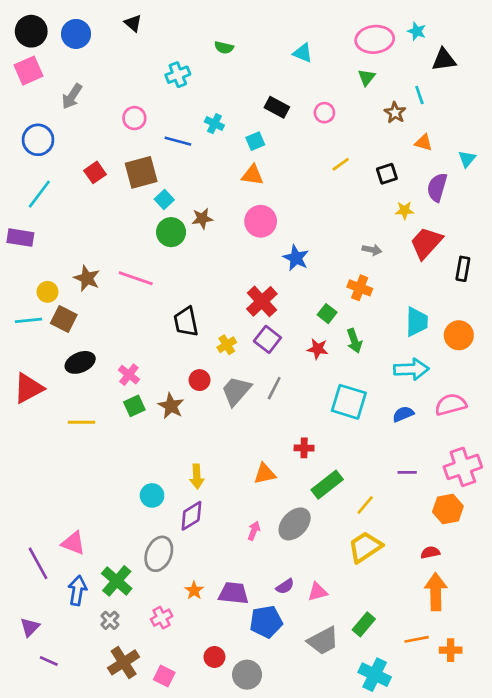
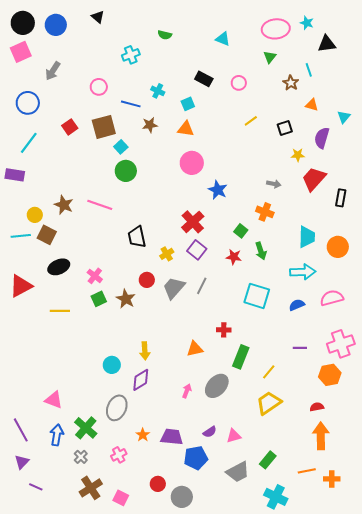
brown star: (202, 219) -> (150, 125), moved
green rectangle: (327, 485) -> (241, 357), turned -30
purple line: (38, 563) -> (21, 430), moved

